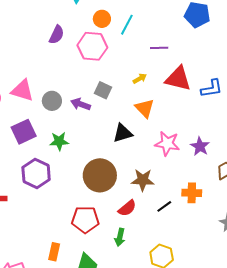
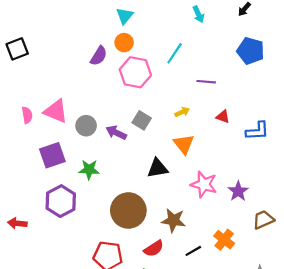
orange circle: (102, 19) -> (124, 43), moved
red triangle: (178, 79) -> (223, 117), size x0.5
orange cross: (192, 193) -> (224, 240), turned 30

